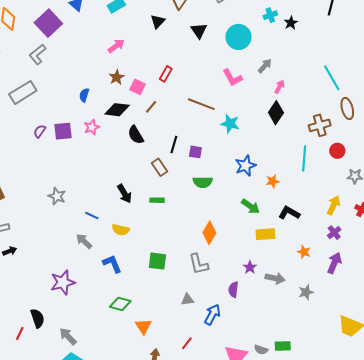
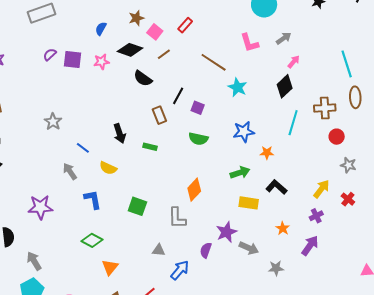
black semicircle: (136, 135) -> (143, 78), turned -36
cyan line: (304, 159) -> (293, 123), moved
green arrow: (251, 206) -> (240, 173), turned -66
purple star: (250, 267) -> (226, 232), size x1.5

